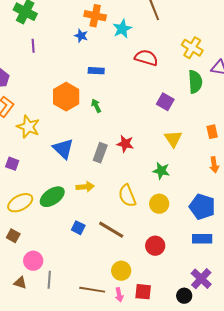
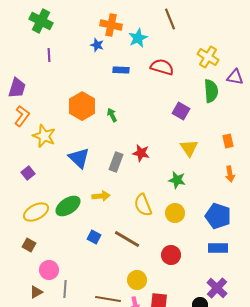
blue rectangle: (96, 71) -> (121, 70), moved
purple square: (12, 164) -> (28, 173), turned 32
brown triangle: (20, 283) -> (36, 292), turned -48

